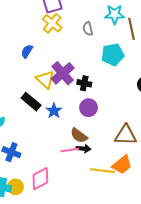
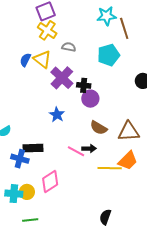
gray semicircle: (88, 29) -> (69, 47), moved, turned 120
yellow triangle: (45, 80) -> (42, 59), moved
black rectangle: (31, 102) -> (33, 148), moved, turned -36
purple circle: (89, 108) -> (90, 99), moved
brown semicircle: (79, 136) -> (99, 128), moved
pink line: (70, 150) -> (76, 151), turned 42

